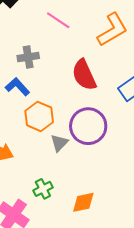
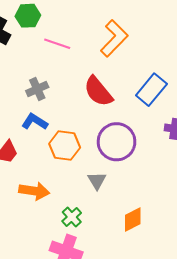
gray triangle: (59, 143) -> (97, 181), moved
green cross: (43, 189) -> (72, 217), moved

